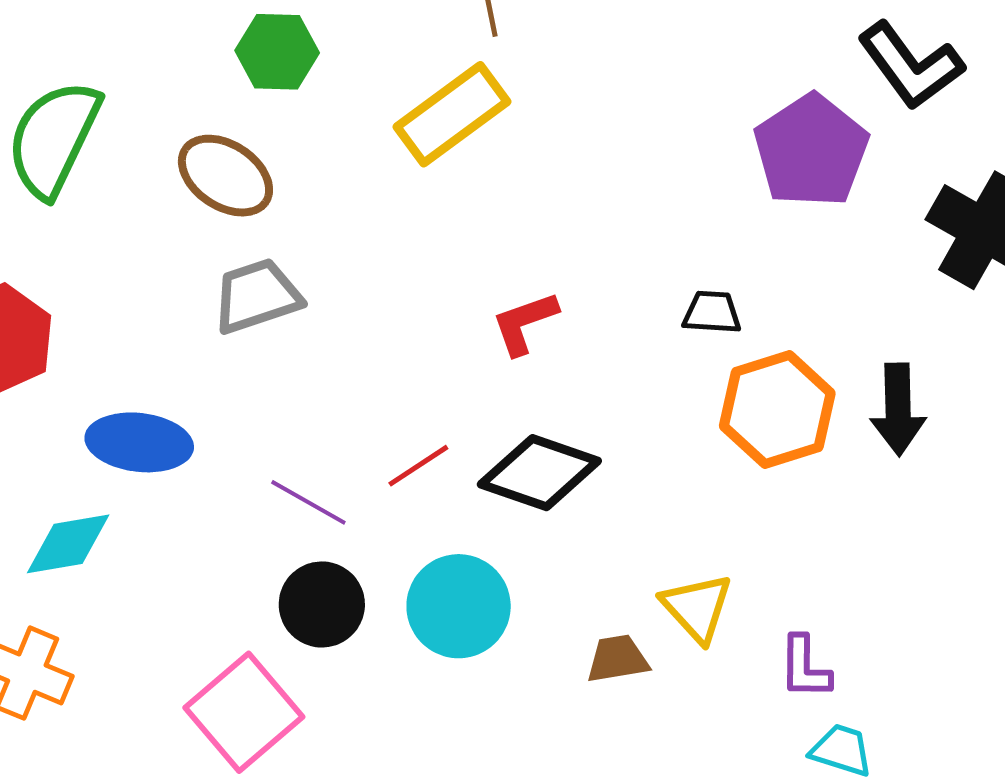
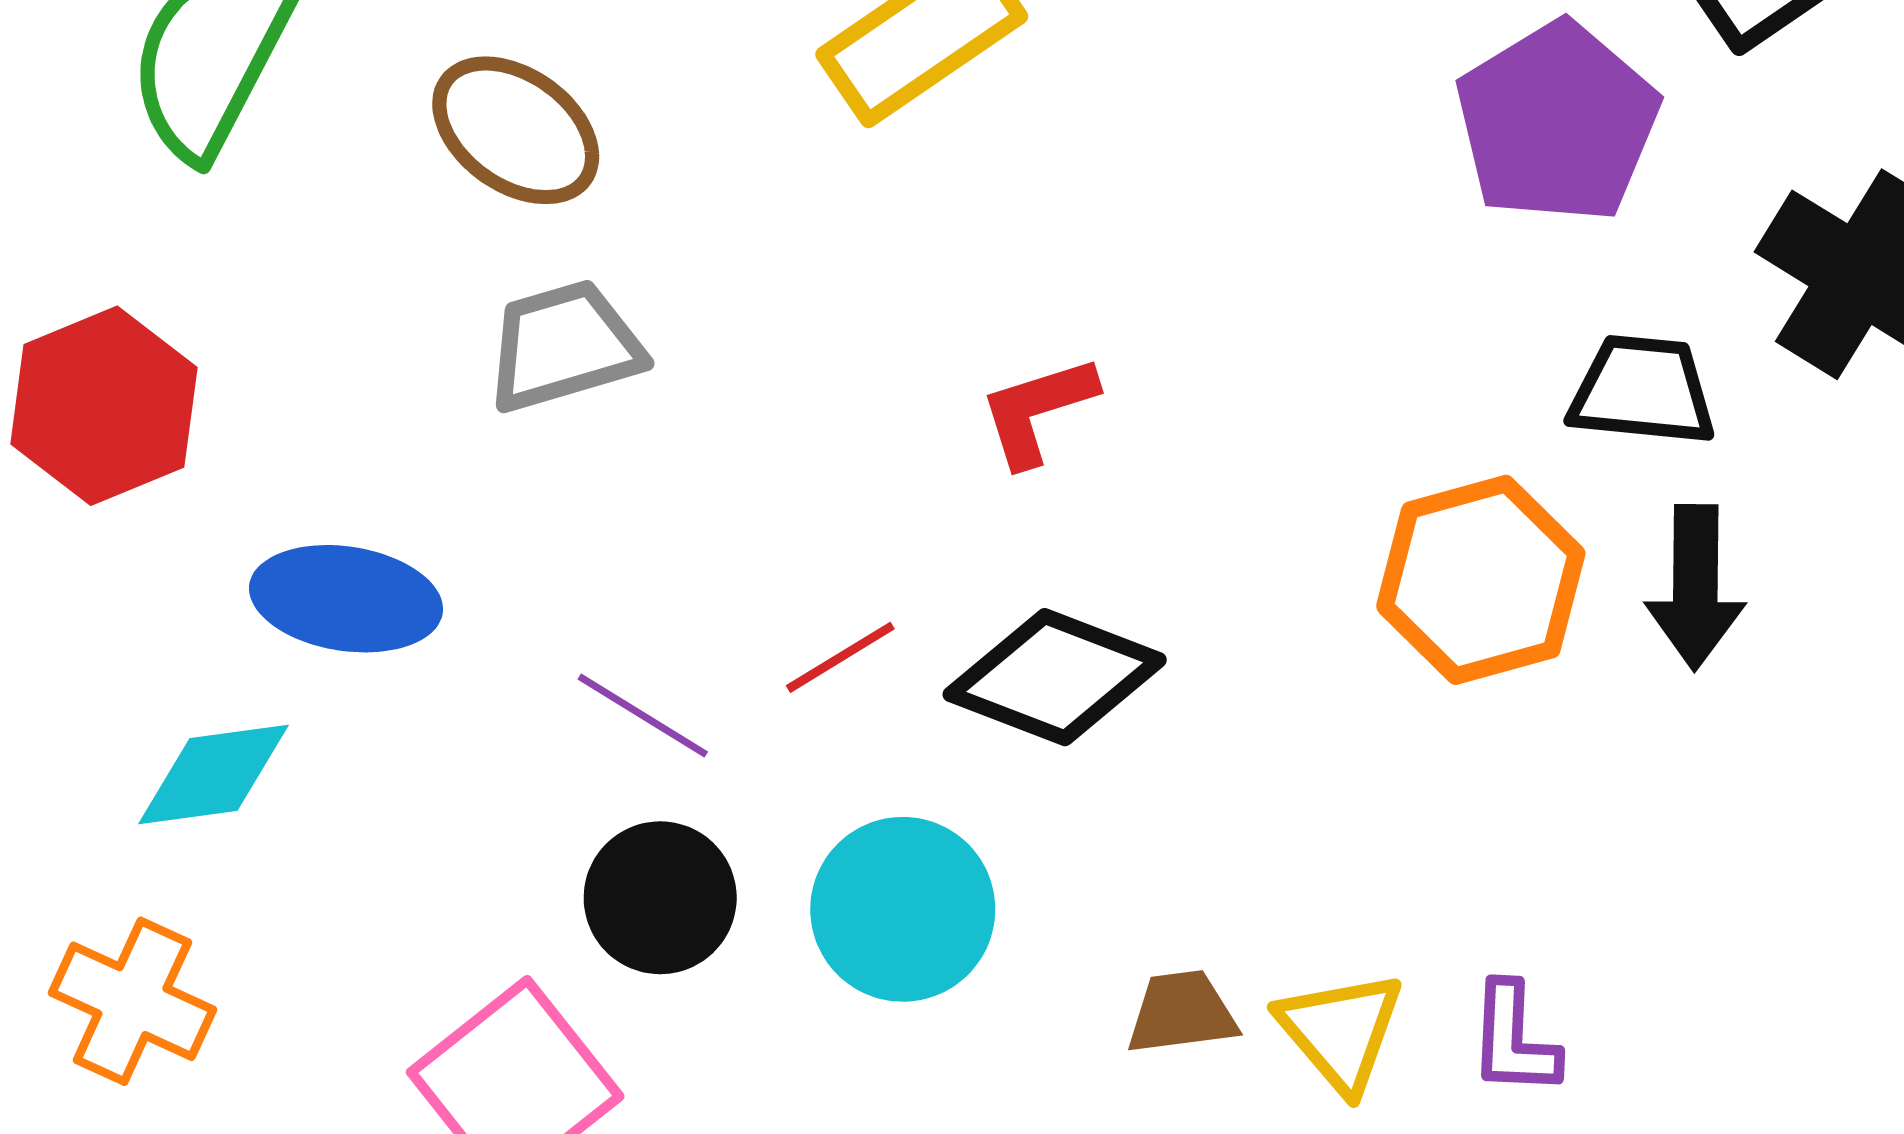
black trapezoid: (712, 312) -> (1642, 391), moved, size x1.4
yellow triangle: (697, 608) -> (1341, 1031), moved

